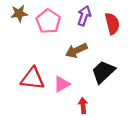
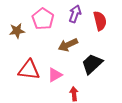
brown star: (19, 13) -> (17, 31), moved

